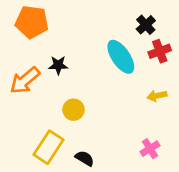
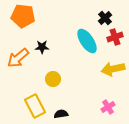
yellow arrow: (157, 96) -> (113, 69), size x1.6
yellow rectangle: (48, 147) -> (35, 106), turned -60
black semicircle: (85, 158) -> (61, 114), turned -40

